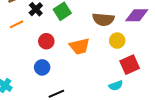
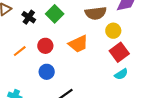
orange line: (17, 24) -> (20, 51), moved
red square: (130, 65) -> (119, 52), moved

